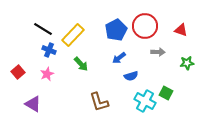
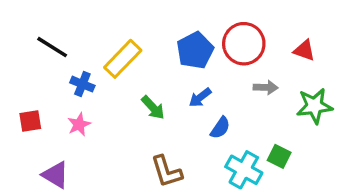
black line: (43, 29) -> (52, 47), moved
green star: (187, 63) -> (314, 106), size x1.5
green arrow: (81, 64) -> (153, 108), moved
red square: (18, 72) -> (30, 121), turned 32
blue semicircle: (131, 76) -> (220, 128), turned -40

